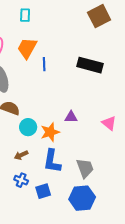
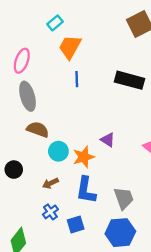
cyan rectangle: (25, 15) -> (55, 23), turned 48
orange trapezoid: (27, 48) -> (70, 47), moved
purple triangle: (71, 117) -> (108, 140), turned 32
blue cross: (21, 180) -> (50, 212), turned 32

